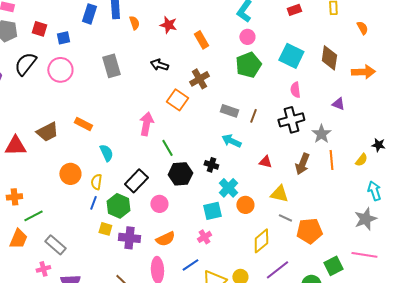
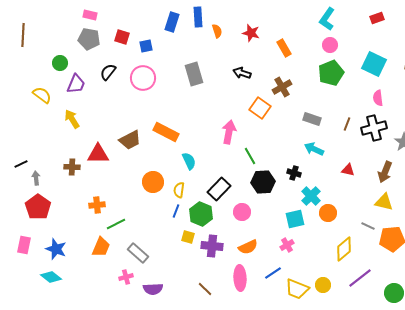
black semicircle: (25, 64) -> (108, 72), size x0.7
brown line: (253, 116) -> (347, 124), moved
orange rectangle: (83, 124) -> (166, 132), size x1.4
yellow triangle: (279, 194) -> (384, 202), moved

